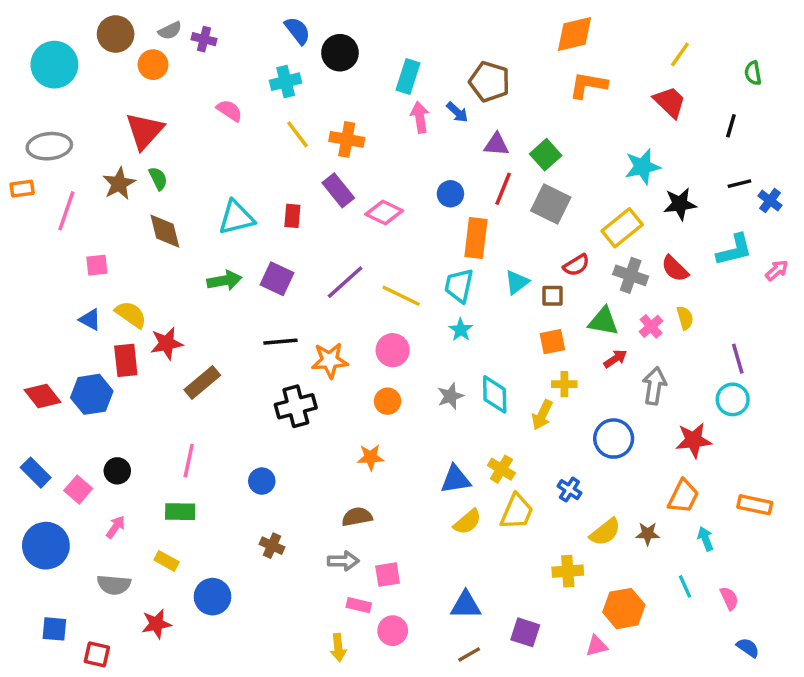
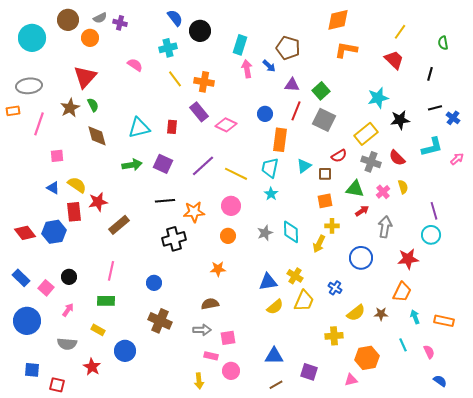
orange rectangle: (755, 505) -> (444, 321), moved
brown cross: (272, 546) -> (160, 321), size x1.6
red star: (156, 624) -> (92, 367), turned -30

